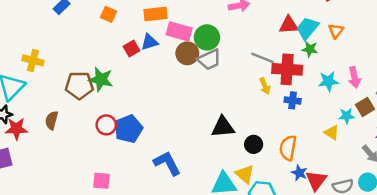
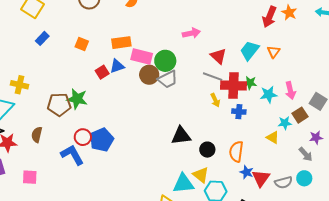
red triangle: (289, 25) -> (218, 56), moved, turned 48
green star: (310, 49) -> (250, 83), moved
blue L-shape: (167, 163) -> (72, 155), moved
pink square: (101, 181) -> (30, 177), moved

